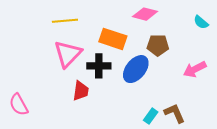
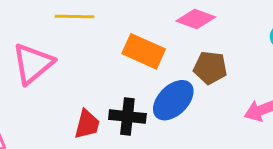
pink triangle: (68, 54) -> (33, 64), moved
black cross: (99, 66) -> (127, 116), moved

